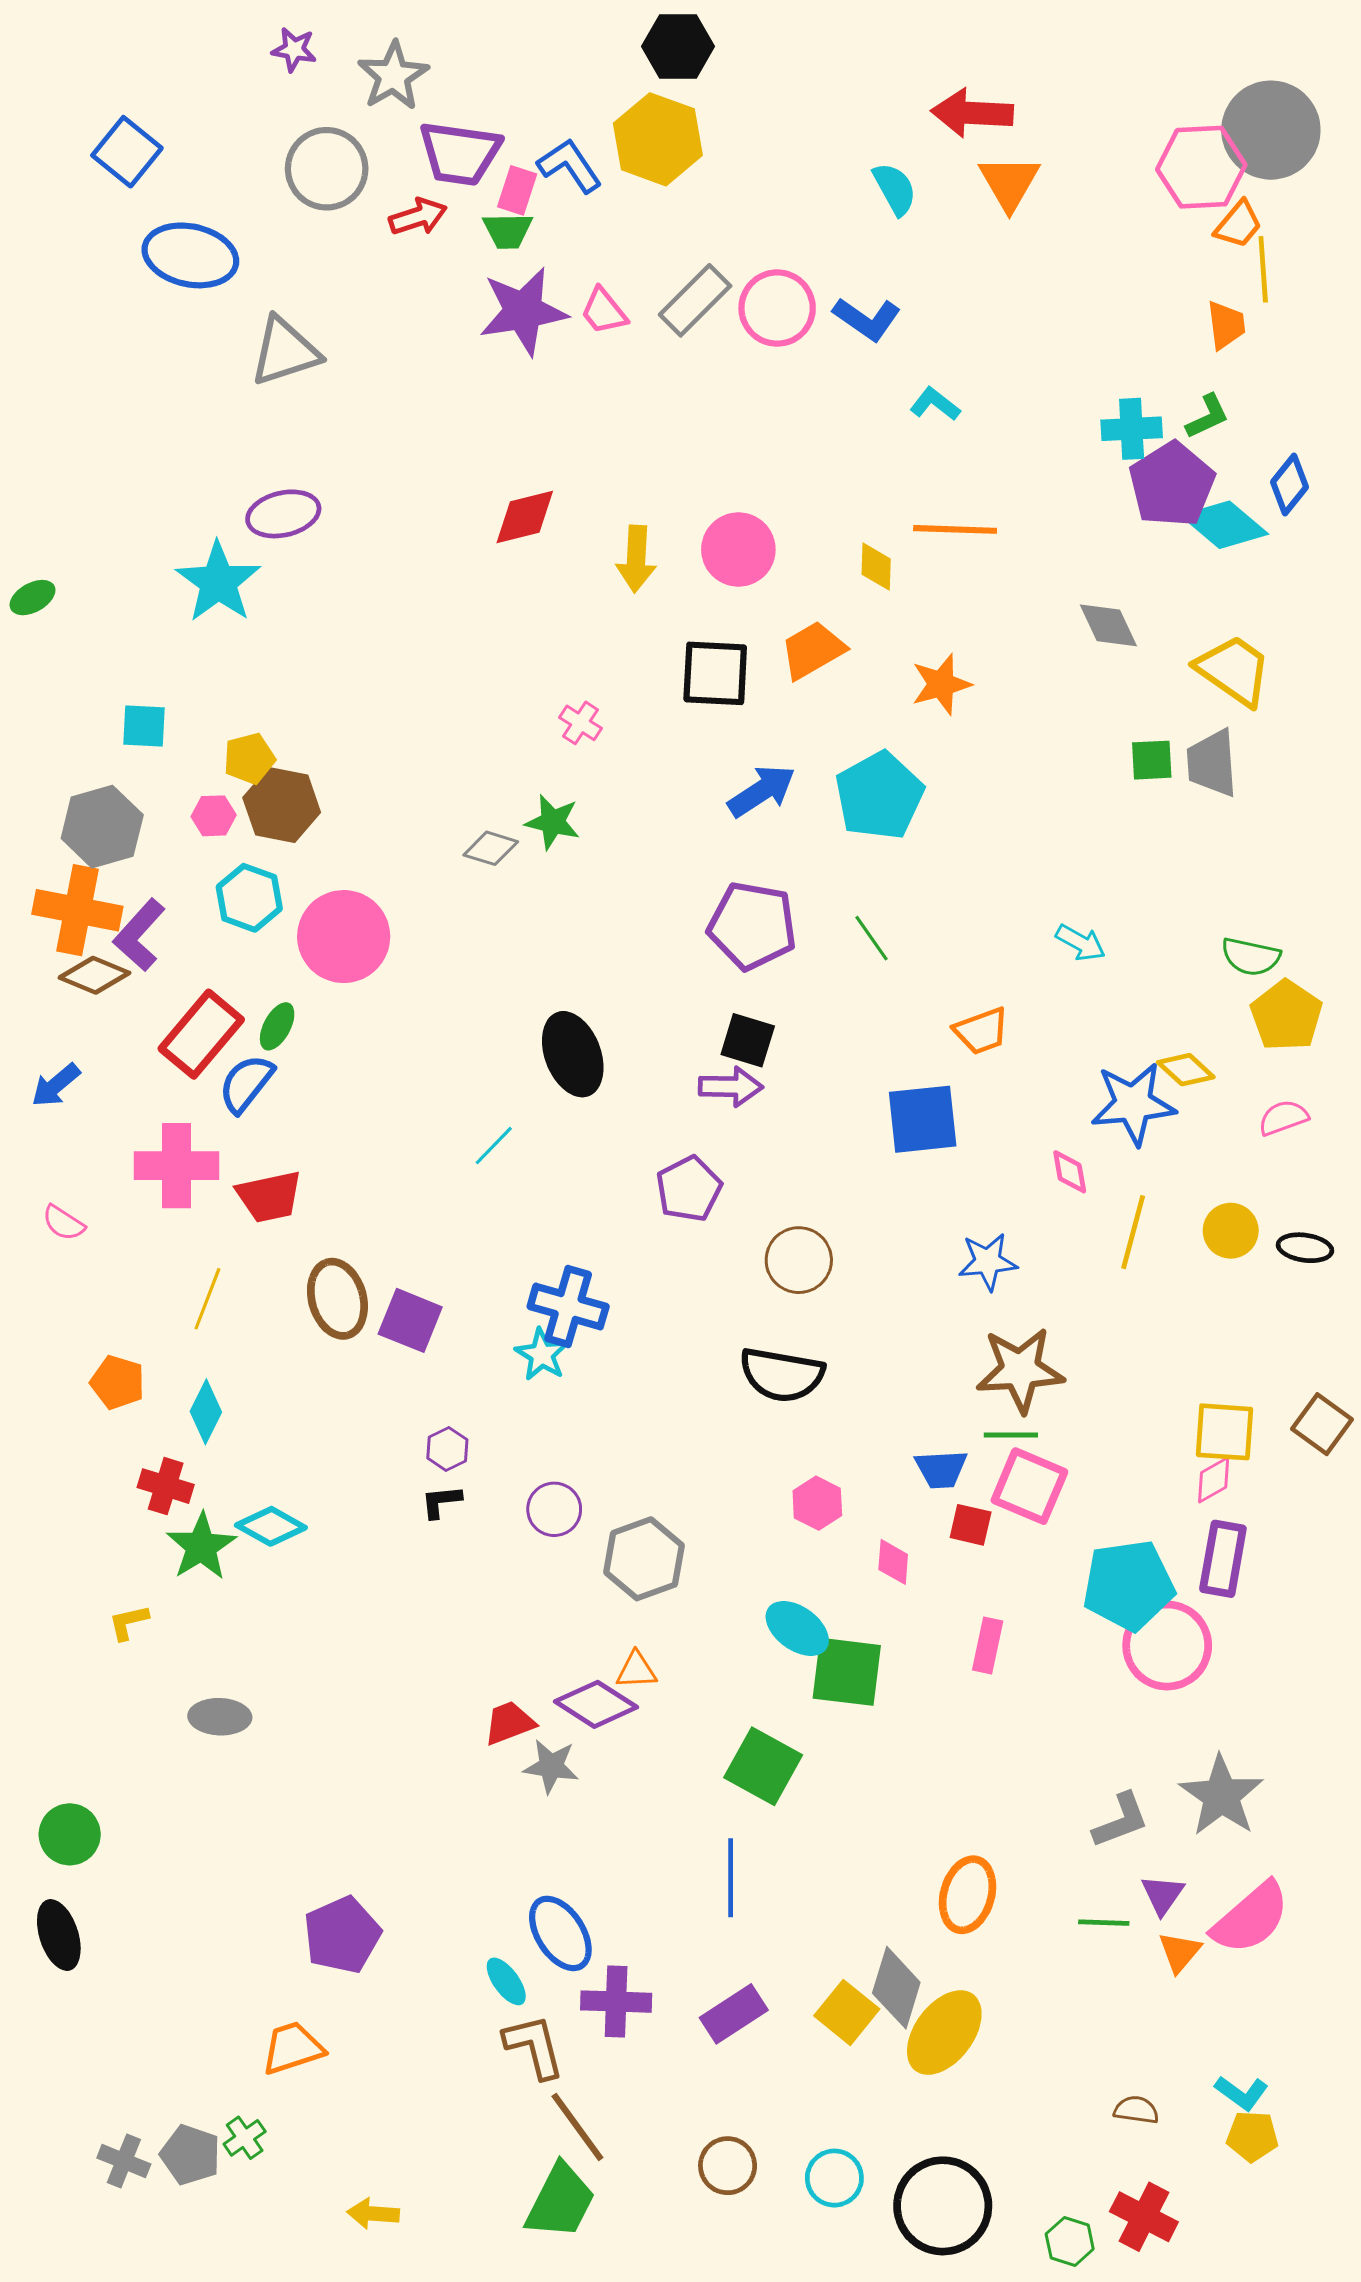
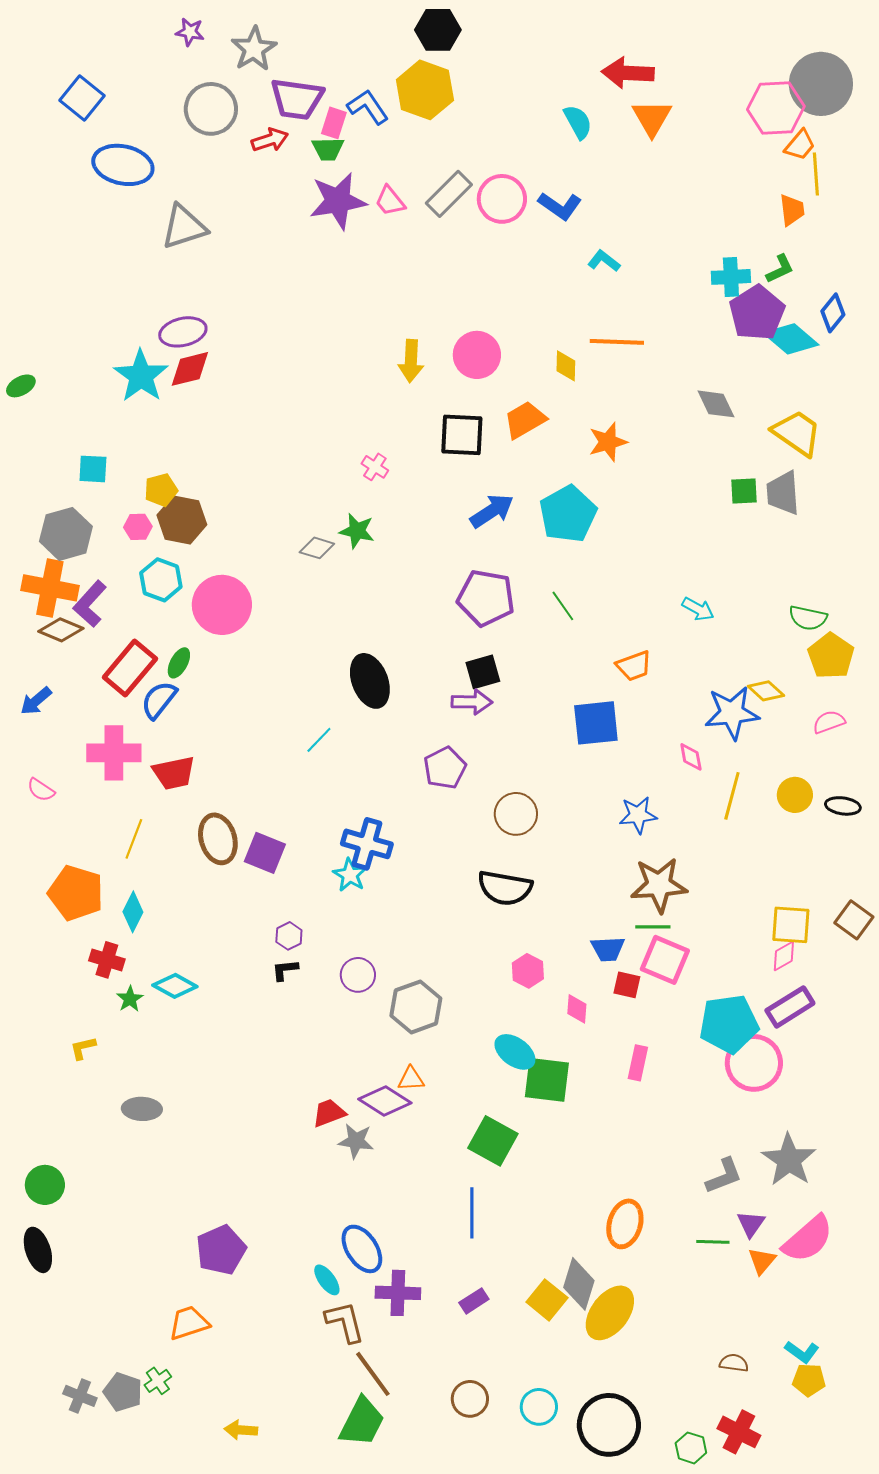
red diamond: (525, 517) -> (190, 369), moved
black square: (748, 1040) -> (483, 672), turned -33
orange pentagon: (118, 1382) -> (76, 893), size x1.6
green star: (201, 1546) -> (130, 999), size x0.6
purple rectangle: (1223, 1559) -> (790, 1007), turned 48
purple rectangle: (734, 2014) -> (474, 1301), size x0.7

